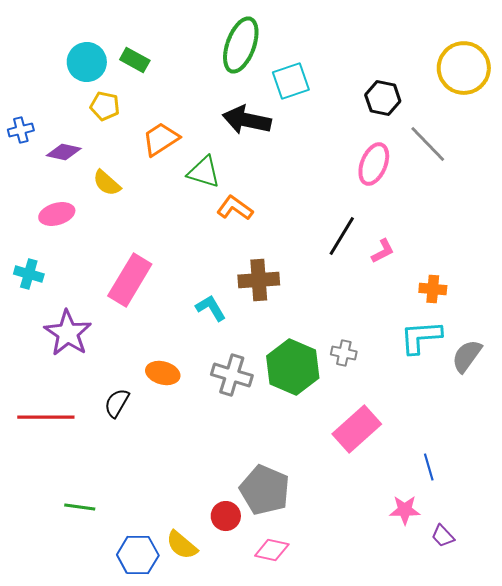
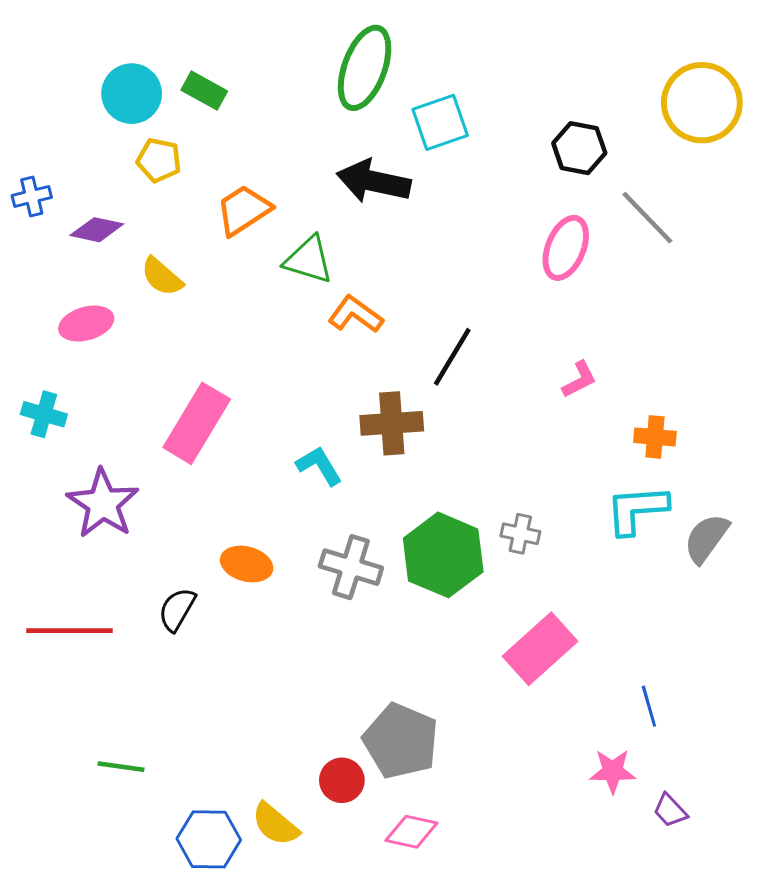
black line: (342, 236) -> (452, 357), moved

